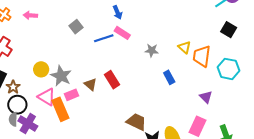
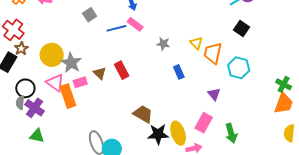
yellow circle: (41, 69) -> (52, 55), size x1.5
brown star: (13, 87) -> (21, 48), moved

